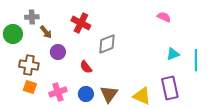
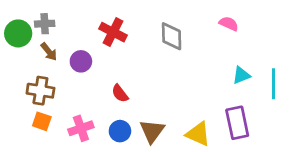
brown arrow: (46, 32) -> (49, 52), moved
green circle: (13, 34) -> (18, 33), moved
gray diamond: (107, 44) -> (172, 36), moved, turned -70
purple circle: (58, 52) -> (81, 61), moved

